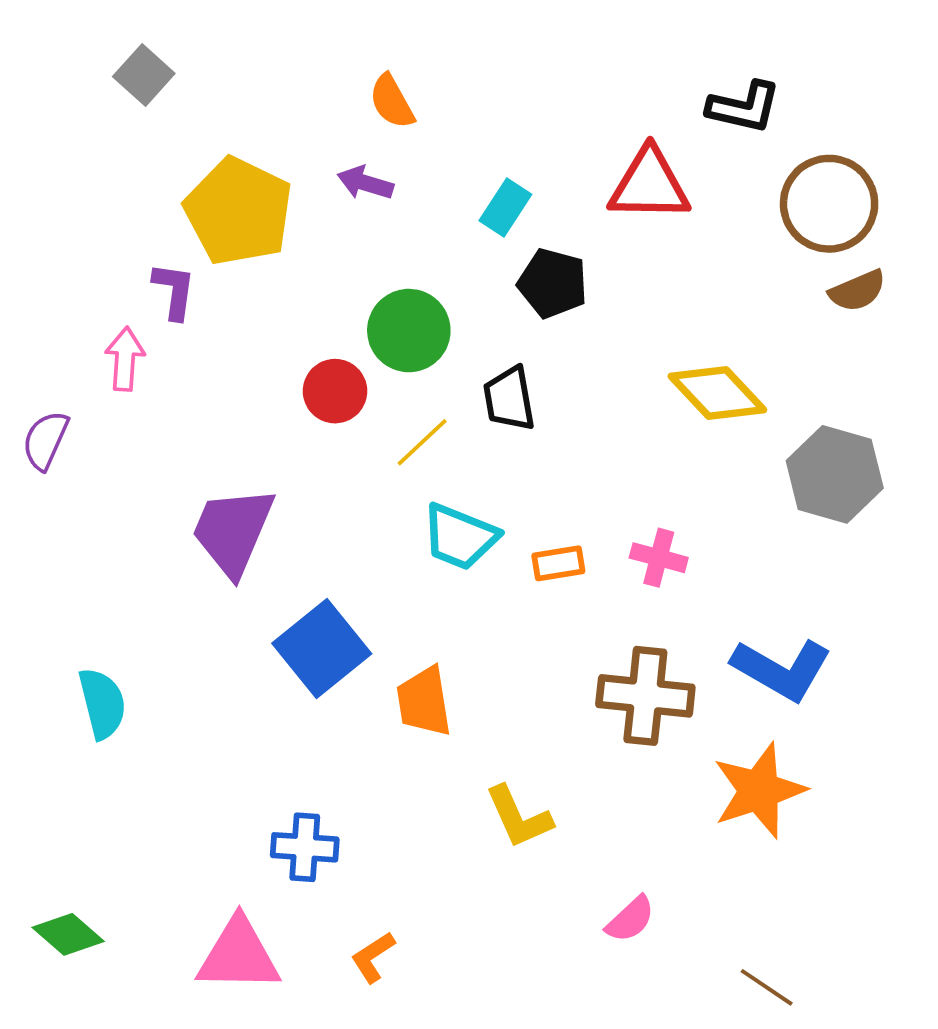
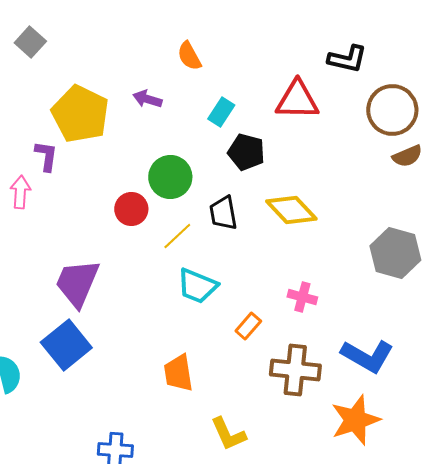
orange semicircle: (392, 102) -> (189, 56), moved
yellow diamond: (717, 393) -> (291, 210), moved
orange rectangle: (558, 563) -> (248, 326), moved, turned -40
blue square: (322, 649) -> (66, 345), moved

